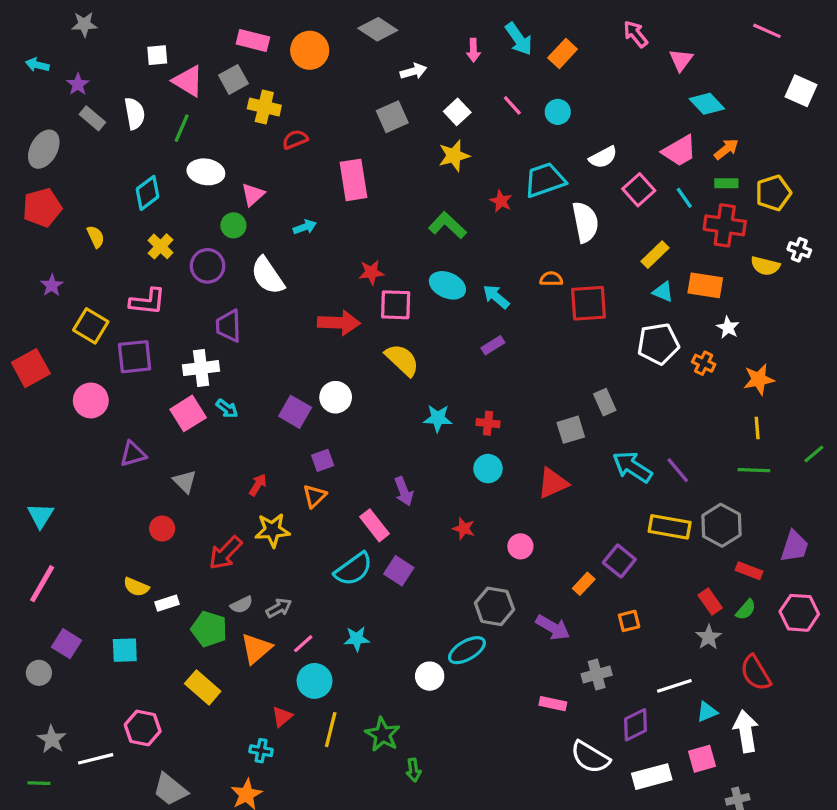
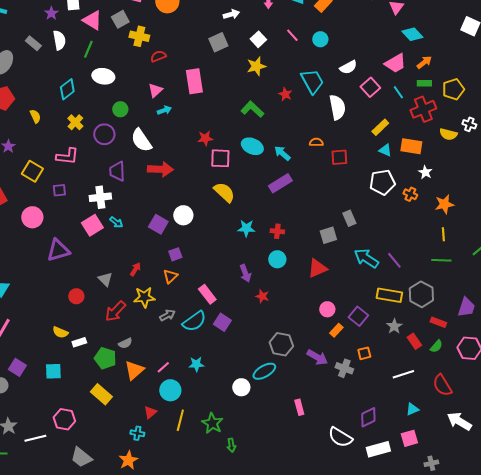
purple star: (78, 84) -> (51, 13), moved
cyan trapezoid: (545, 180) -> (312, 81), turned 80
pink triangle: (253, 195) -> (155, 90), moved
red cross: (725, 225) -> (423, 109), turned -30
red square: (589, 303) -> (339, 157), size x0.7
red arrow: (339, 323) -> (160, 169), moved
purple rectangle: (493, 345) -> (280, 183), size x1.6
purple square: (135, 357) -> (59, 190), size x0.6
purple triangle: (133, 454) -> (58, 250), size x1.4
gray triangle: (185, 482) -> (105, 279), moved
purple arrow: (404, 491) -> (245, 273), moved
pink circle: (520, 546) -> (327, 309), moved
gray arrow: (279, 608) -> (167, 315), moved
gray star: (709, 637) -> (394, 326), moved
gray cross: (597, 674) -> (344, 368), moved, turned 36
white line: (674, 686) -> (403, 374), moved
pink rectangle: (553, 704) -> (299, 407), moved, turned 63
white arrow: (746, 731) -> (459, 421), moved, turned -50

